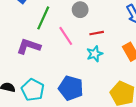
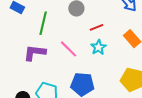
pink line: (66, 36) -> (69, 49), moved

